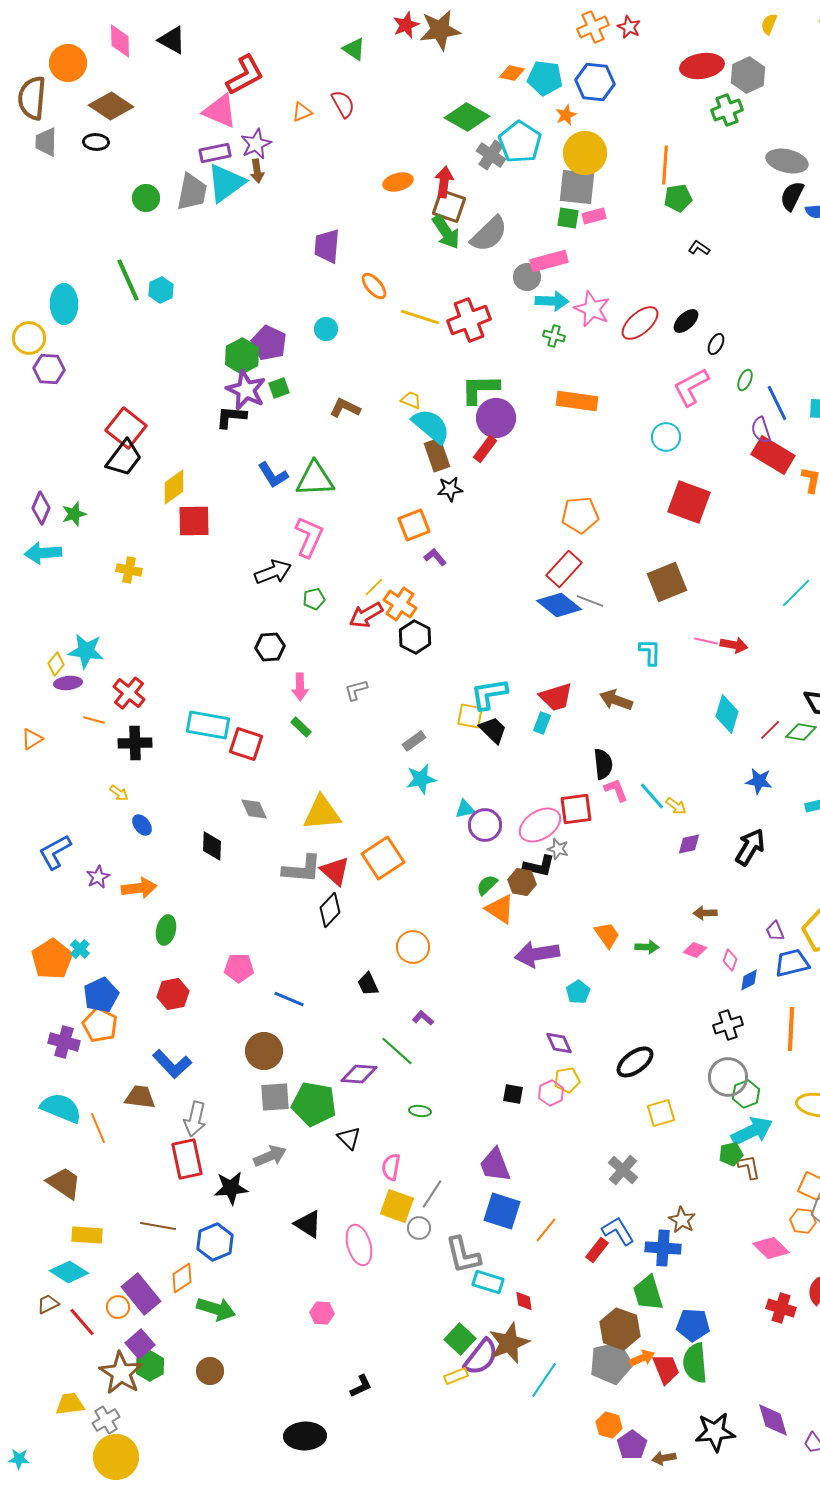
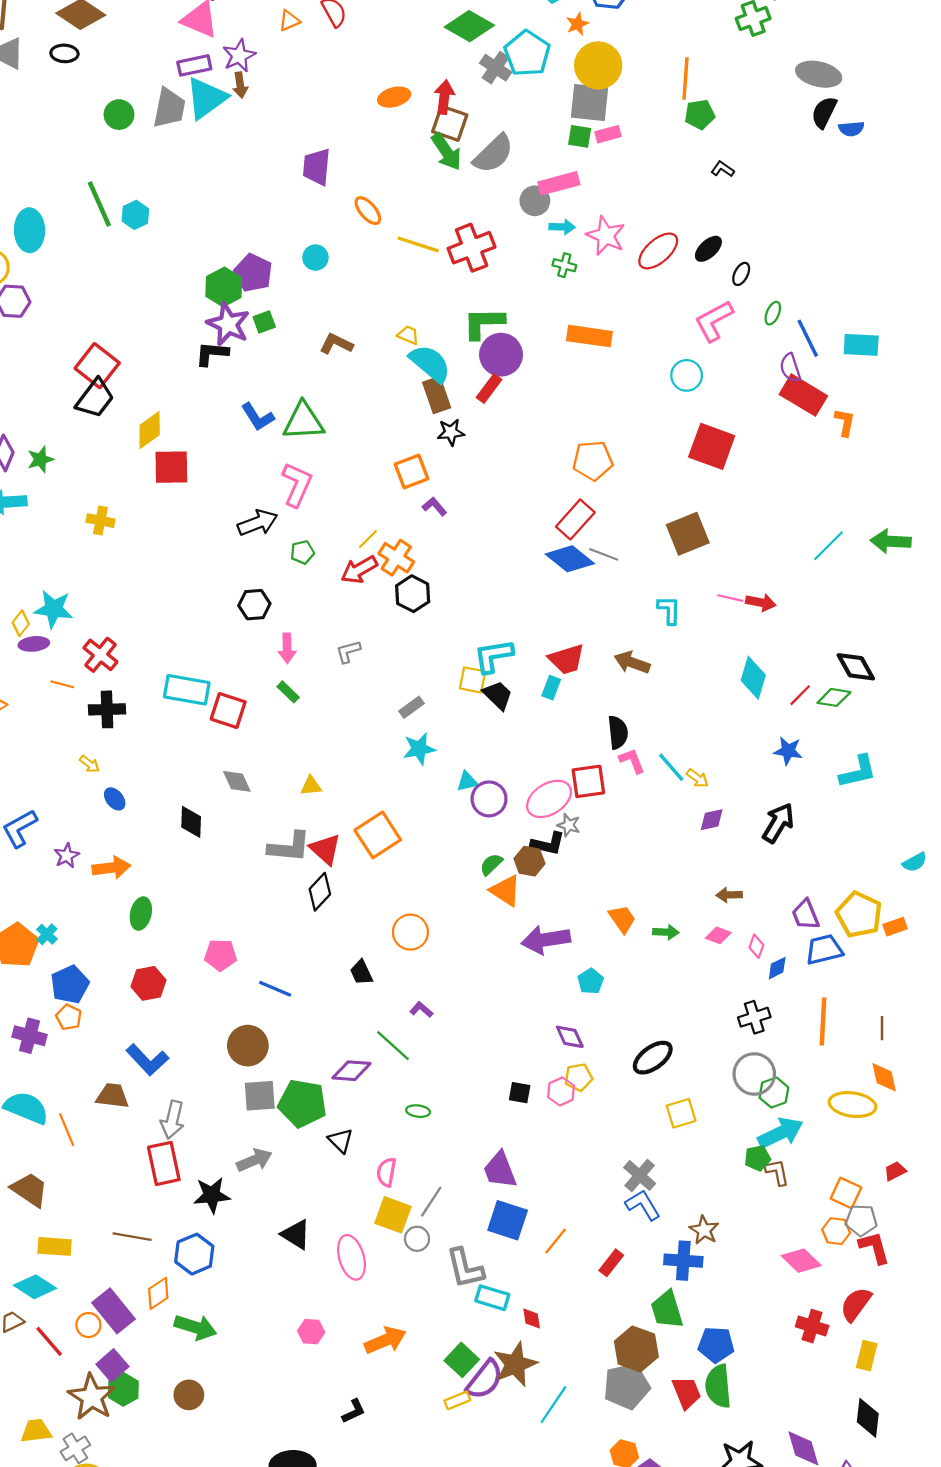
cyan arrow: (552, 301) -> (562, 227), size x0.7
yellow triangle: (322, 813) -> (311, 786), size x0.5
purple trapezoid: (775, 931) -> (806, 915), size x1.4
orange pentagon: (100, 1025) -> (69, 1017), size x0.7
blue L-shape: (618, 1231) -> (643, 1205), moved
orange arrow: (642, 1358) -> (385, 1340), moved, size x1.5

